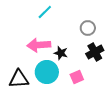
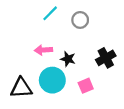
gray circle: (88, 28) -> (80, 20), moved
pink arrow: (39, 45) -> (43, 50), size x0.7

